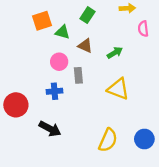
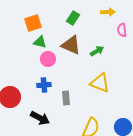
green triangle: (63, 32) -> (40, 42), moved
brown triangle: (85, 46) -> (71, 45), size x1.5
gray rectangle: (78, 75) -> (66, 98), moved

